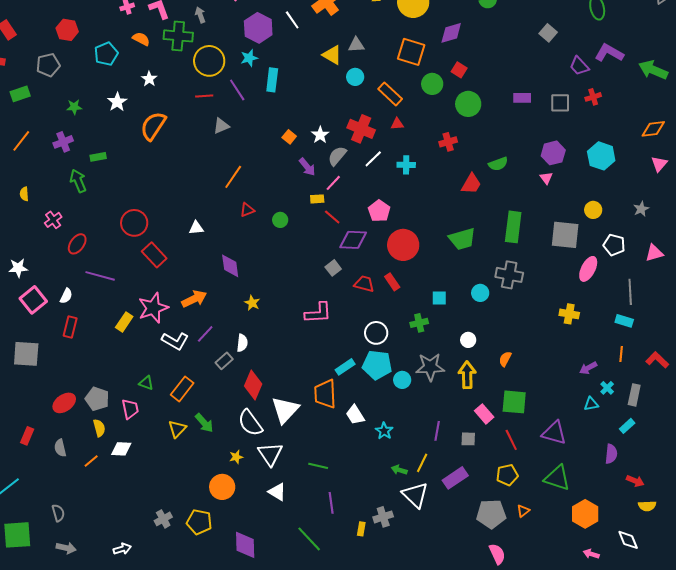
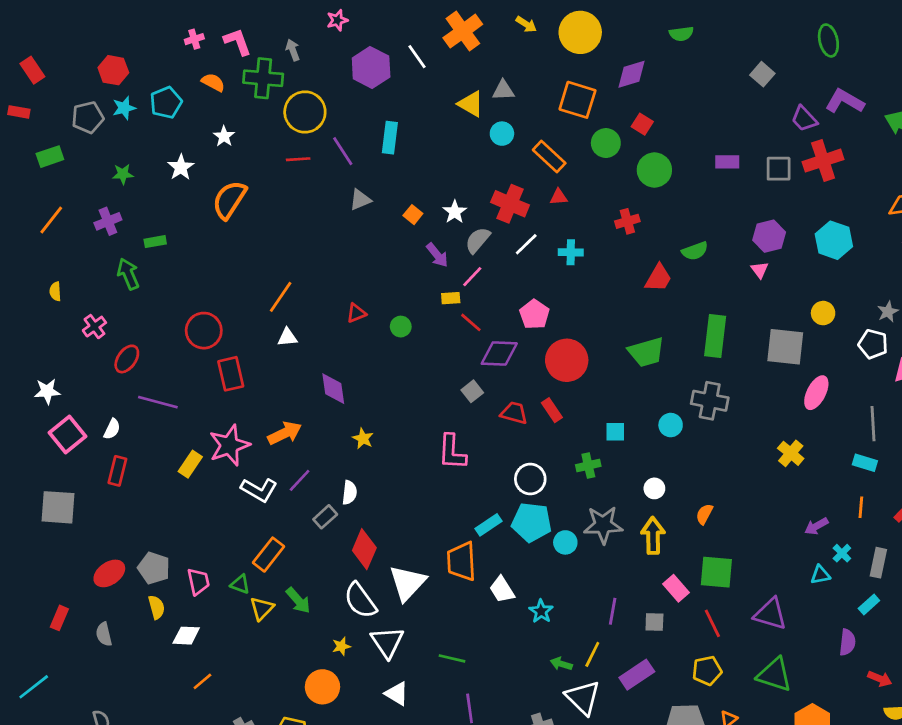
cyan star: (249, 58) -> (124, 108), moved
red cross: (593, 97) -> (823, 161), size x1.8
gray triangle: (221, 126) -> (360, 200), moved
orange line: (233, 177) -> (281, 297), moved
white pentagon: (614, 245) -> (873, 344), moved
red rectangle: (154, 255) -> (231, 374), turned 30
pink L-shape: (318, 313) -> (452, 452), turned 96
yellow cross: (569, 314) -> (791, 453), turned 30
green triangle: (146, 383) -> (240, 584), moved
orange line: (91, 461) -> (202, 681), moved

